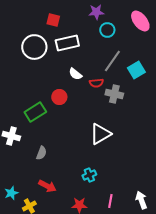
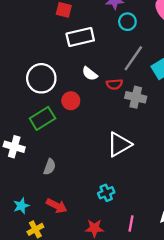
white circle: (34, 47) -> (41, 78), moved
cyan star: (11, 193) -> (21, 206), moved

